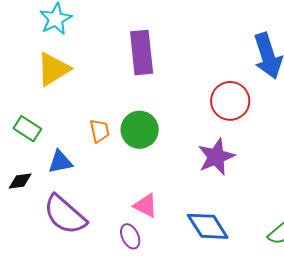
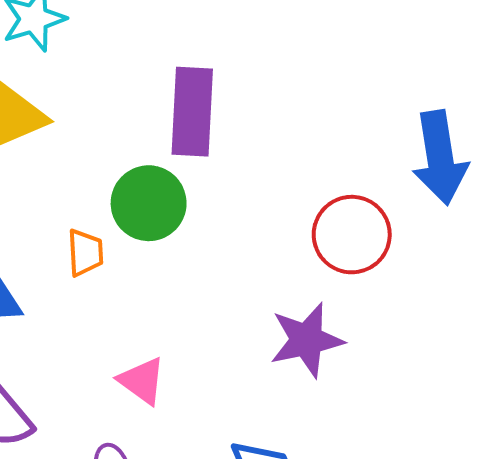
green circle: (140, 130) -> (149, 203), moved
pink triangle: (146, 205) -> (142, 381), moved

